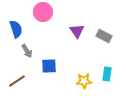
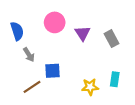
pink circle: (43, 12) -> (55, 22), moved
gray rectangle: (104, 36) -> (111, 39), turned 35
brown line: (17, 81) -> (32, 87), moved

